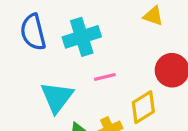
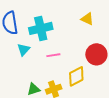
cyan triangle: (57, 97) -> (24, 50), moved, size x0.6

